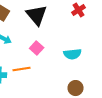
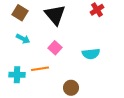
brown circle: (76, 88) -> (71, 88), moved

